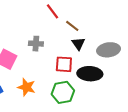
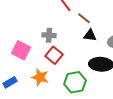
black triangle: (78, 44) -> (90, 35), turned -48
red square: (64, 64) -> (54, 55), moved, turned 36

